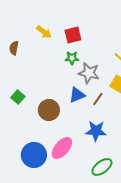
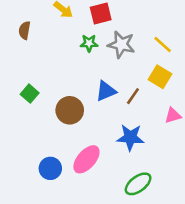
green star: (72, 58) -> (89, 43), moved
gray star: (89, 73) -> (121, 44), moved
blue circle: (34, 155) -> (50, 168), size x0.7

